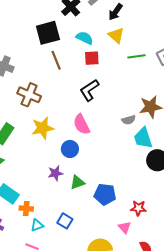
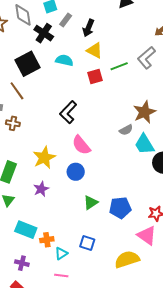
red square: (92, 58) -> (95, 77), moved
brown line: (56, 60) -> (17, 91), moved
black L-shape: (89, 90) -> (68, 112), moved
brown cross: (29, 95) -> (13, 123), moved, size x0.6
purple star: (55, 173) -> (41, 189), moved
pink triangle: (125, 227) -> (147, 235), size x1.5

